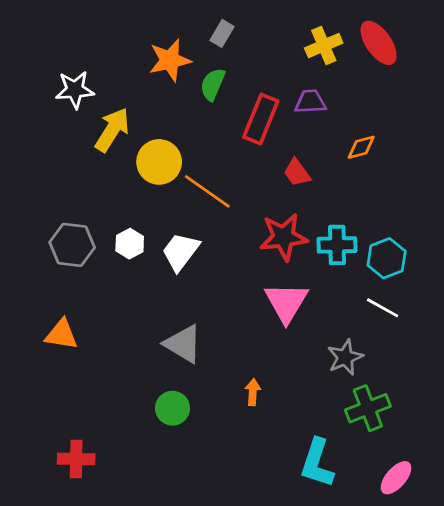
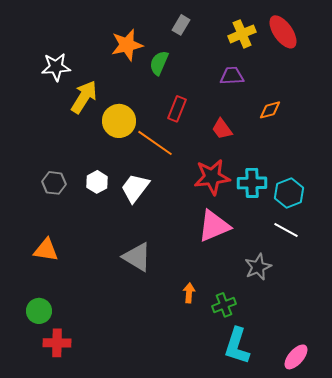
gray rectangle: (222, 33) -> (181, 25), moved
red rectangle: (261, 119) -> (177, 109), moved, size x0.7
gray hexagon: (72, 245) -> (54, 183), size x0.7
pink triangle: (286, 302) -> (214, 226), turned 36
green circle: (172, 408) -> (39, 311), moved
green cross: (368, 408) -> (224, 305), moved, size x0.7

